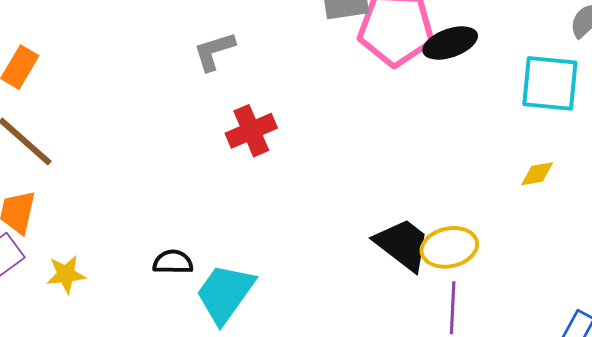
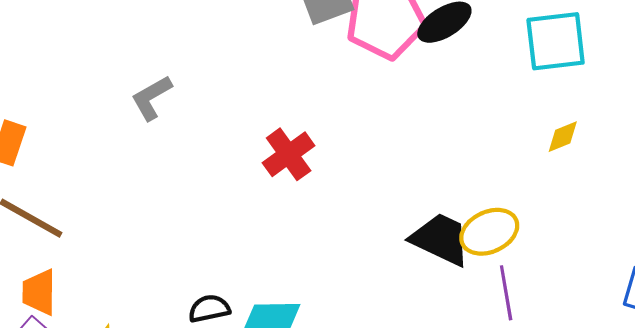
gray L-shape: (214, 51) -> (152, 98), moved
red cross: (251, 131) -> (289, 154), moved

